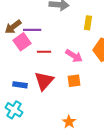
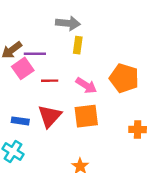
yellow rectangle: (88, 23) -> (78, 45), moved
orange square: (74, 81) -> (86, 116), size x1.5

